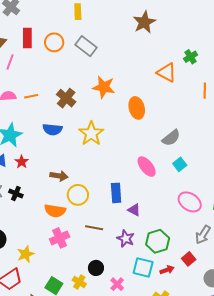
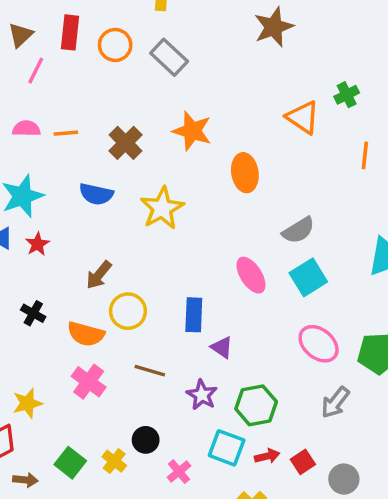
cyan square: (180, 164) -> (308, 277), size x1.5
brown arrow: (59, 176) -> (99, 275), turned 114
black cross: (16, 194) -> (33, 313), moved
pink cross: (60, 238) -> (89, 382), turned -36
red square: (189, 259) -> (303, 462), moved

